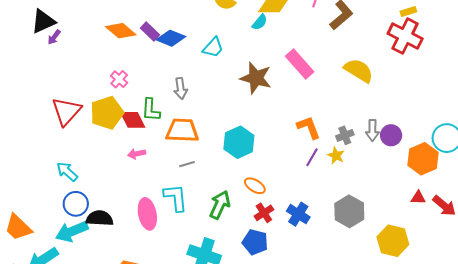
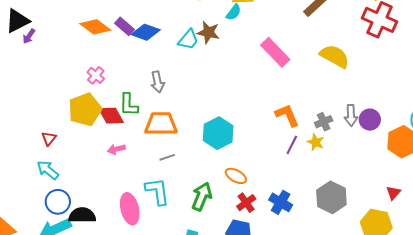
brown star: (256, 78) -> (208, 32), moved, size x0.7
red triangle: (66, 111) -> (49, 138), moved, size x0.5
red triangle: (418, 198) -> (393, 193), moved, turned -49

